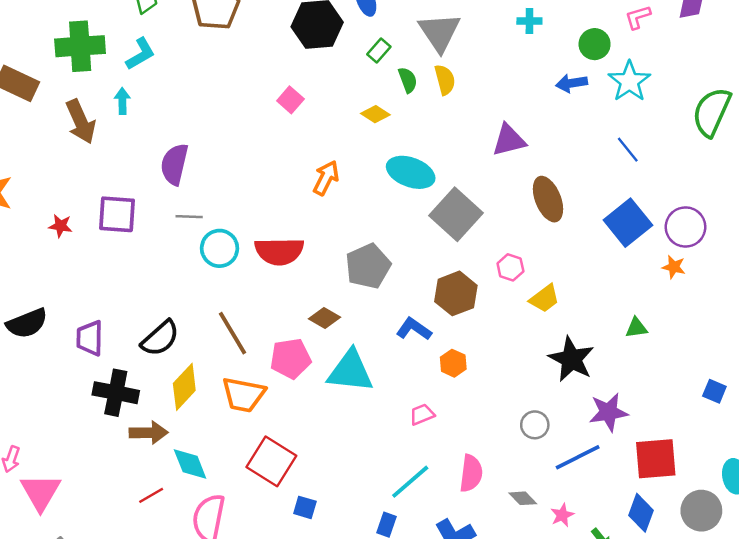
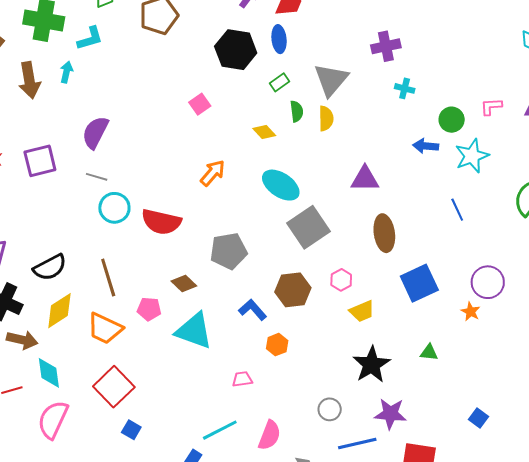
purple square: (117, 214) -> (40, 161), turned -32
blue square: (628, 223) -> (419, 283), moved
pink pentagon: (290, 359) -> (149, 309), size x0.7

